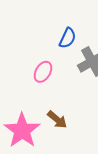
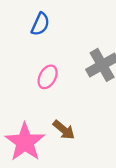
blue semicircle: (68, 38) -> (40, 24), moved

